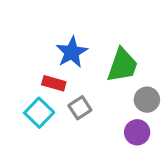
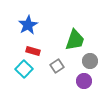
blue star: (72, 52) -> (28, 25), moved
gray square: (80, 108) -> (57, 66), moved

